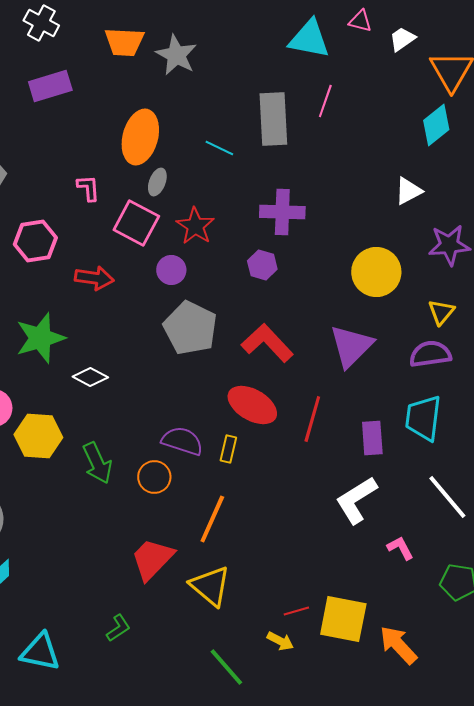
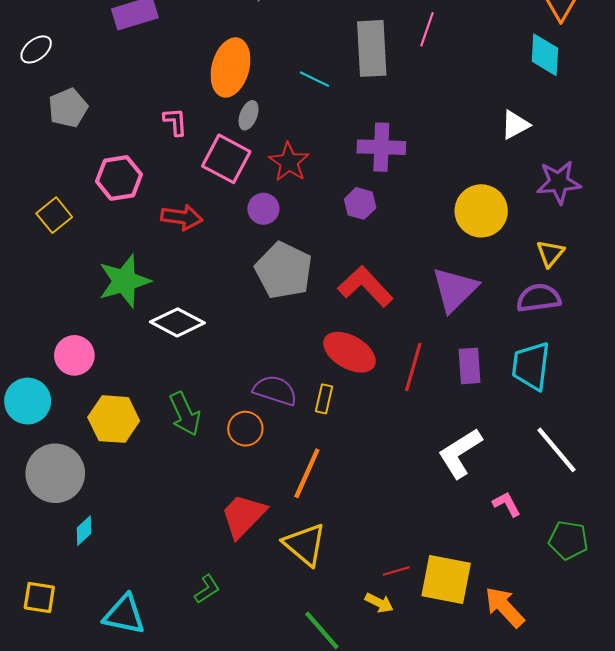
cyan diamond: (436, 125) -> (545, 55), turned -48
white diamond: (90, 377) -> (177, 322), size x1.4
yellow hexagon: (38, 436) -> (114, 419), moved
purple rectangle: (372, 438) -> (469, 366), moved

